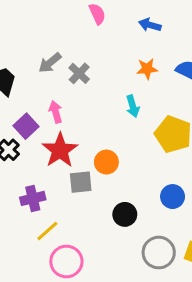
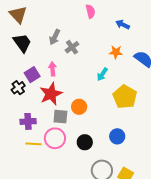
gray arrow: (50, 63) -> (55, 37), turned -35
cyan arrow: (133, 106) -> (102, 74), turned 40
yellow line: (47, 231) -> (34, 144), turned 35
pink circle: (66, 262) -> (55, 138), moved

